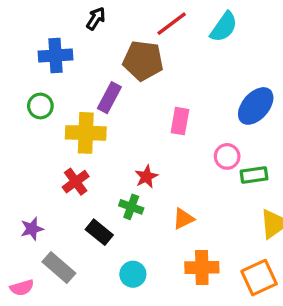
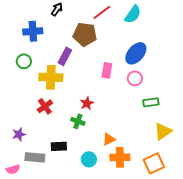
blue ellipse: (256, 106) -> (136, 53), moved
pink circle: (227, 156) -> (135, 78), moved
orange triangle: (183, 219) -> (109, 139), moved
black rectangle: (99, 232) -> (59, 146), moved, turned -42
gray rectangle: (59, 267) -> (35, 157), turned -36
cyan circle: (133, 274) -> (89, 159), moved

